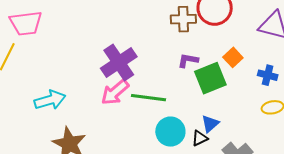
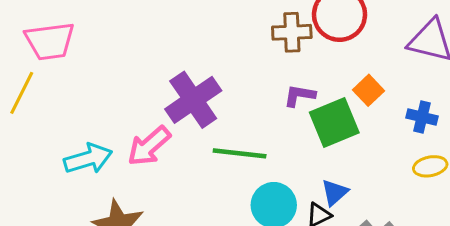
pink arrow: (115, 92) -> (149, 146), moved

